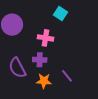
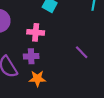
purple line: (67, 76) -> (82, 52), moved

